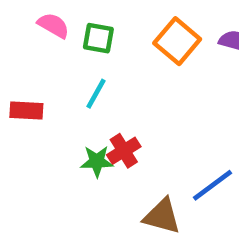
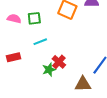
cyan line: (96, 94) -> (40, 42), turned 56

